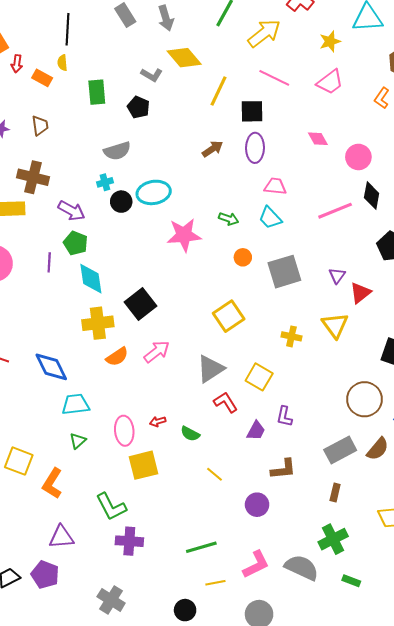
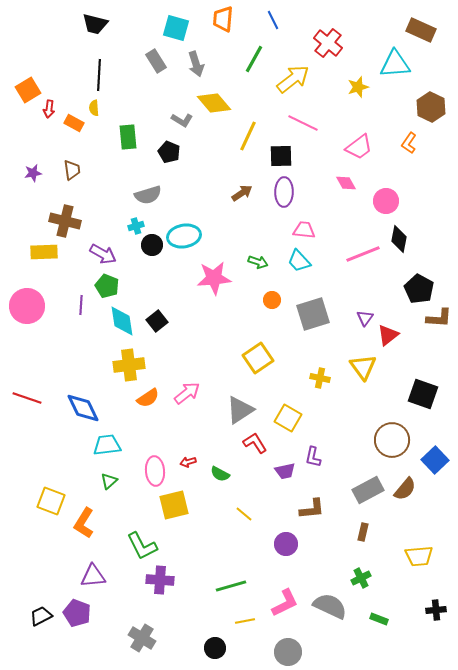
pink trapezoid: (330, 82) -> (359, 147), moved
black square: (140, 304) -> (157, 321), moved, size x0.7
purple trapezoid: (256, 431) -> (285, 471), turned 50
green cross: (333, 539) -> (361, 578), size x0.7

